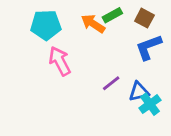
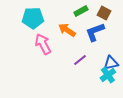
orange arrow: (93, 24) -> (67, 30), moved
blue L-shape: (149, 47) -> (95, 32), moved
blue triangle: (139, 92) -> (111, 63), moved

